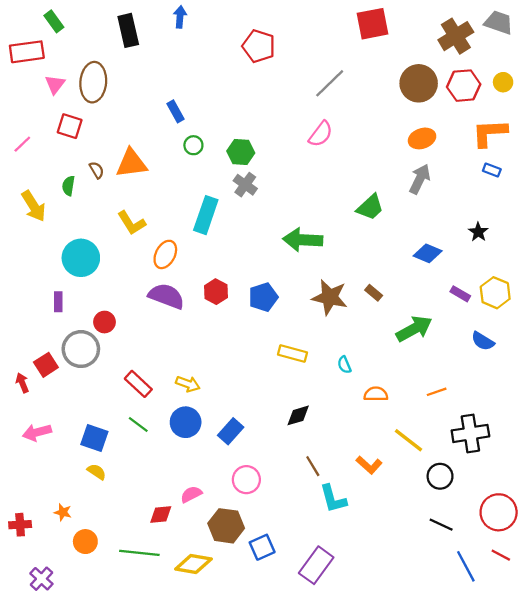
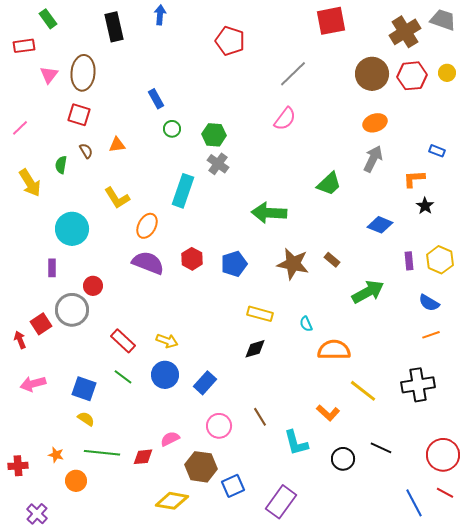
red rectangle: (27, 52) -> (24, 46), size x0.7
red square: (70, 126) -> (79, 115), moved
orange L-shape: (490, 133) -> (414, 179), moved, size x0.7
orange triangle: (132, 163) -> (117, 145), size x0.6
purple rectangle: (460, 294) -> (409, 261), turned 54
orange line: (437, 392) -> (431, 335), moved
orange semicircle: (376, 394) -> (334, 350), size x1.5
black diamond: (298, 415) -> (255, 349), moved
brown line: (313, 466) -> (260, 417), moved
black circle: (440, 476) -> (343, 459), moved
black line: (441, 525) -> (381, 448), moved
green line: (139, 553) -> (102, 453), moved

